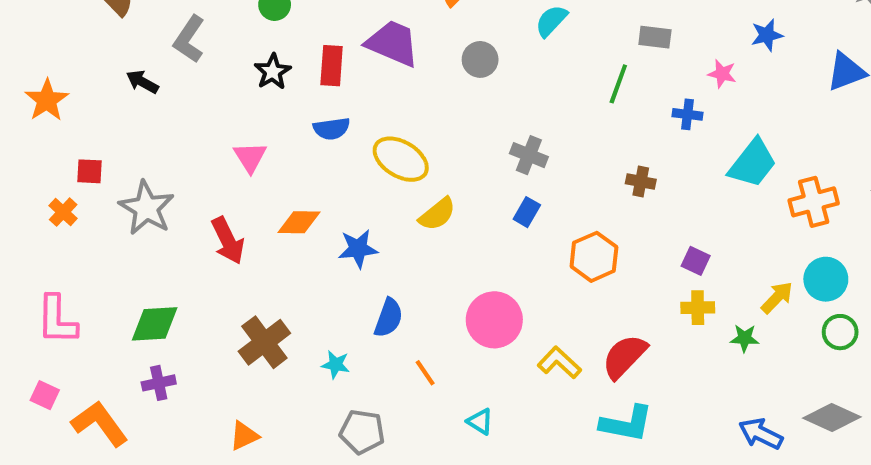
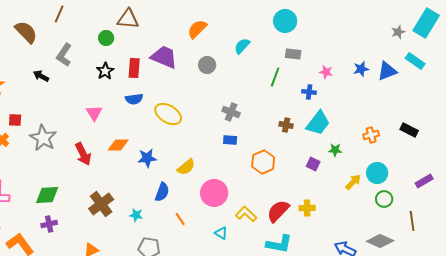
blue star: (767, 35) -> (361, 69), moved
cyan trapezoid: (753, 163) -> (318, 123), moved
orange cross: (814, 202) -> (371, 135), size x0.7
blue rectangle: (527, 212) -> (230, 140), turned 64
yellow semicircle: (437, 214) -> (186, 167), moved
yellow cross: (698, 308) -> (307, 208), moved
green star: (744, 338) -> (335, 150), moved
cyan triangle: (480, 422) -> (221, 233), moved

